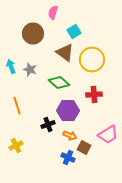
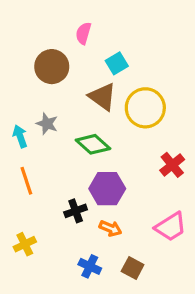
cyan arrow: (11, 67) -> (20, 136), moved
red cross: (94, 95) -> (172, 165), moved, turned -35
brown square: (84, 148) -> (133, 268), moved
blue cross: (68, 158) -> (90, 266), moved

